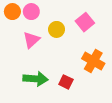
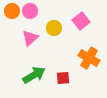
green arrow: (36, 79) -> (34, 75), turned -35
red square: (66, 82) -> (63, 78), turned -32

